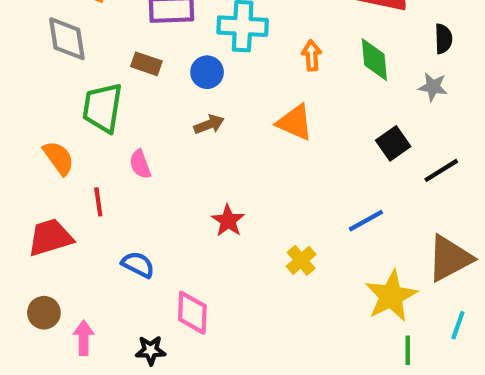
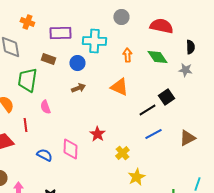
green diamond: (374, 60) -> (157, 57), turned -30
black line: (441, 170) -> (147, 110), moved
red star: (228, 221) -> (97, 134), moved
brown triangle: (450, 258) -> (187, 138), moved, size x0.7
yellow star: (391, 296) -> (136, 177), moved, size x0.7
pink diamond: (192, 313) -> (70, 149), moved

